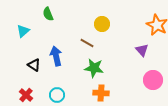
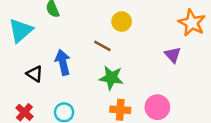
cyan triangle: (23, 31) -> (21, 30), size x1.5
pink circle: (153, 80) -> (157, 107), moved

